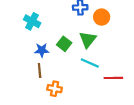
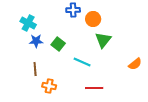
green triangle: (88, 39) -> (103, 40), moved
blue star: (42, 50) -> (36, 41), moved
red line: (113, 78) -> (94, 88), moved

